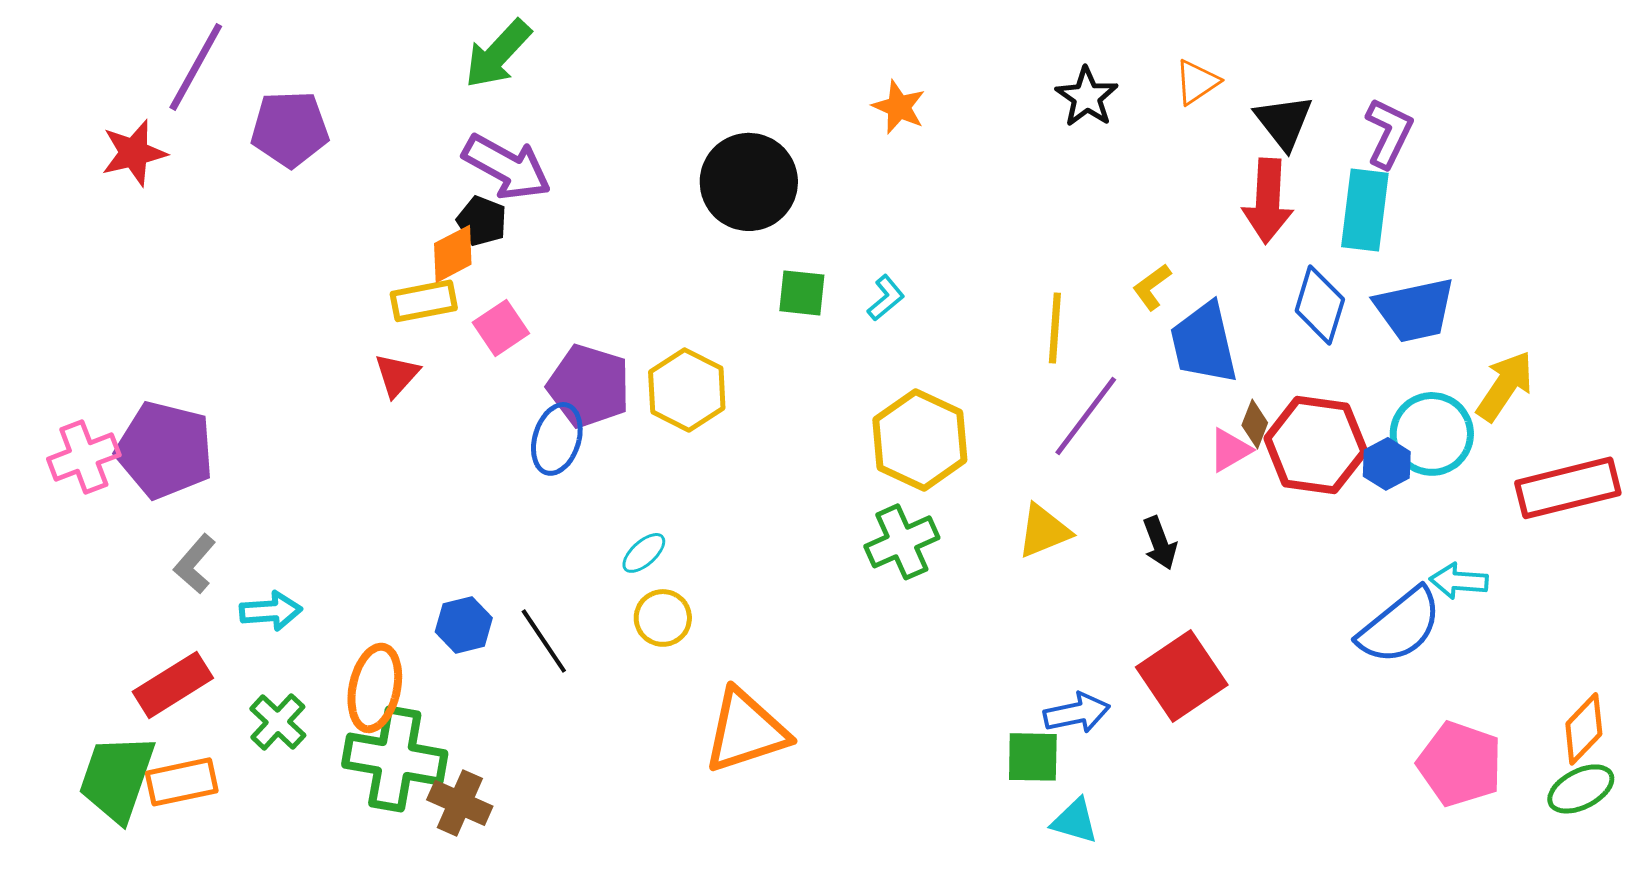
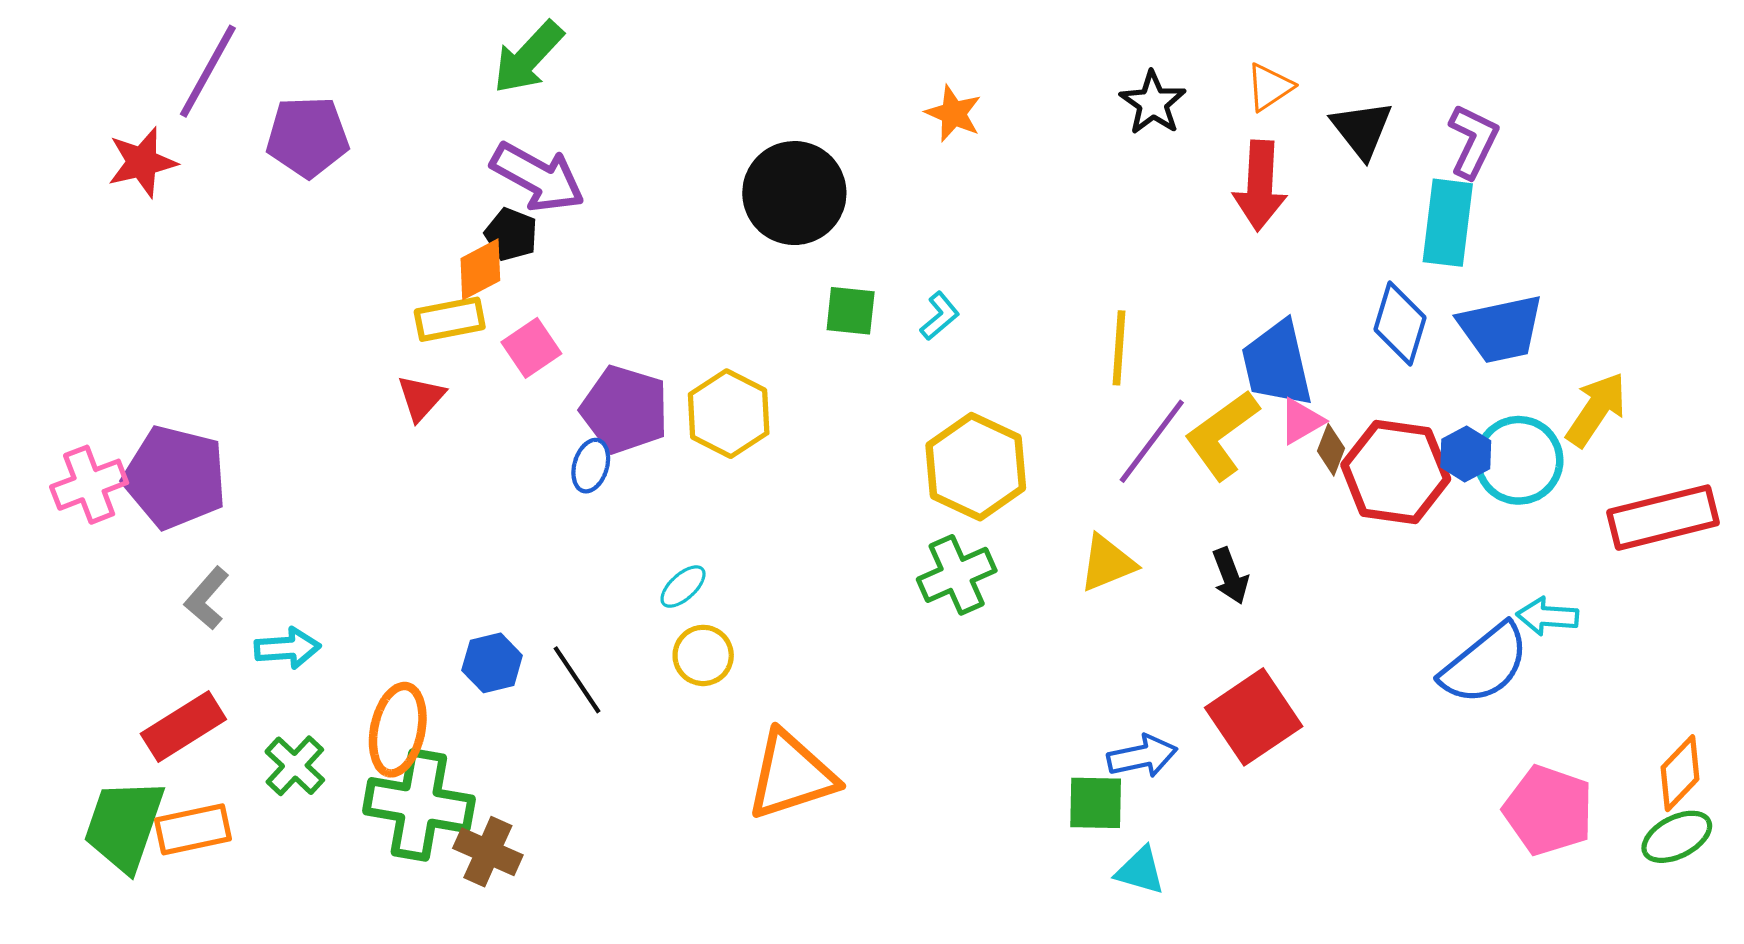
red arrow: (1268, 201) -> (1260, 186), moved
yellow L-shape: (1152, 287) -> (1222, 435), moved, size x1.8
blue ellipse: (557, 439) -> (591, 466), size x0.7
pink triangle: (1230, 450) -> (1301, 421), moved
blue hexagon: (1387, 464) -> (1466, 454), moved

